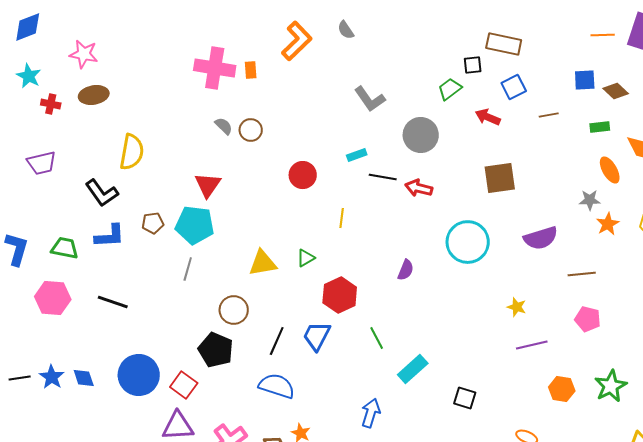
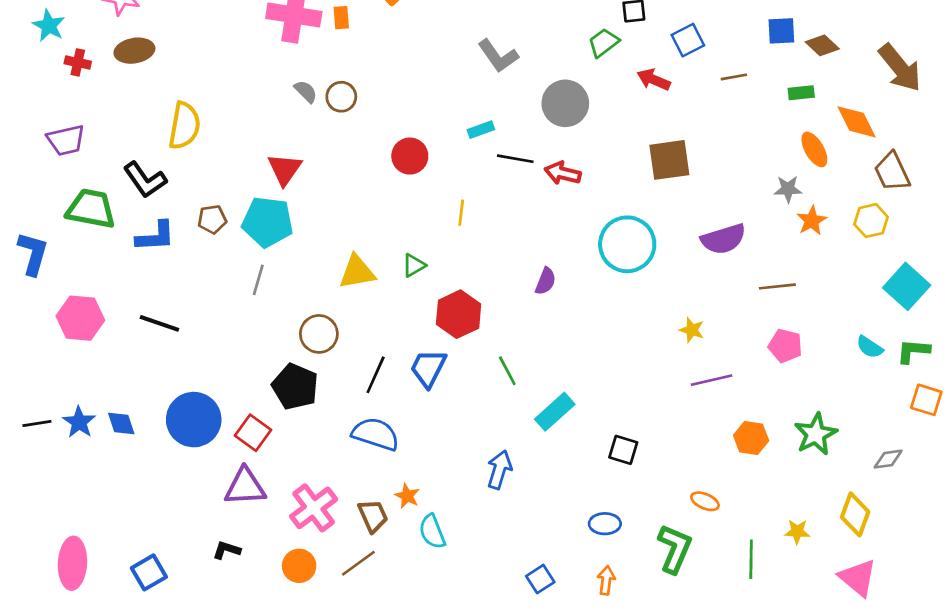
green trapezoid: (65, 248) -> (91, 209), moved, size x1.4

